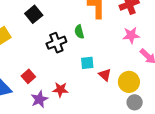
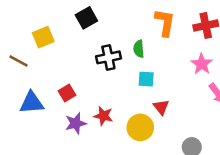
pink star: (131, 35) -> (202, 64), turned 30
cyan square: (87, 63) -> (146, 79), moved
yellow circle: (129, 82) -> (140, 127), moved

